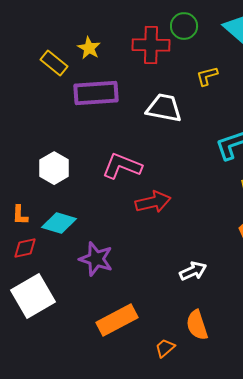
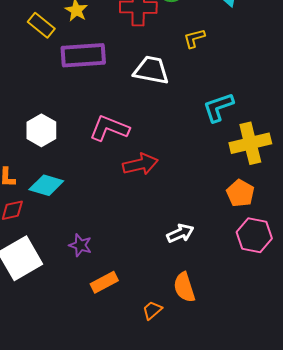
purple star: (96, 259) -> (80, 245), moved, size x0.7
orange rectangle: (117, 320) -> (104, 282), size x0.7

